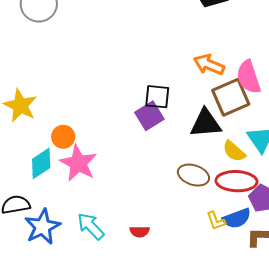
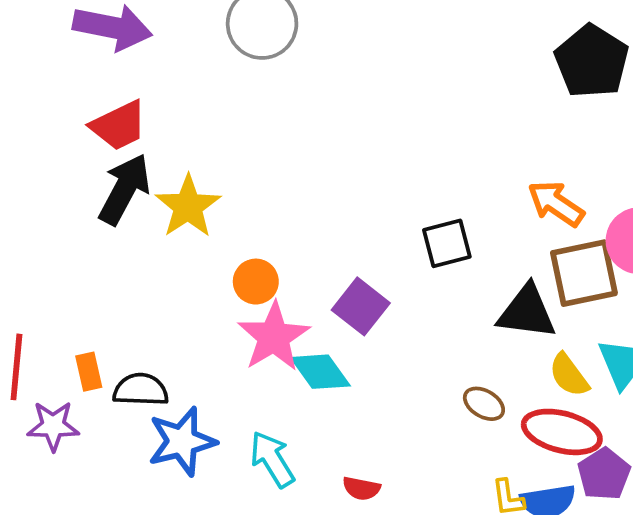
black square: (157, 97) -> (447, 243), turned -32
purple square: (149, 116) -> (361, 306), moved, turned -32
cyan diamond: (41, 163) -> (320, 372), moved, turned 76
brown ellipse: (193, 175) -> (484, 404), size x0.7

